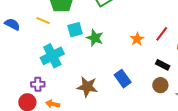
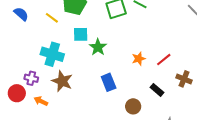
cyan cross: (52, 56) -> (52, 54), turned 30
blue rectangle: (123, 79) -> (109, 82), moved
brown circle: (160, 85) -> (133, 106), moved
brown star: (87, 87) -> (62, 81), moved

